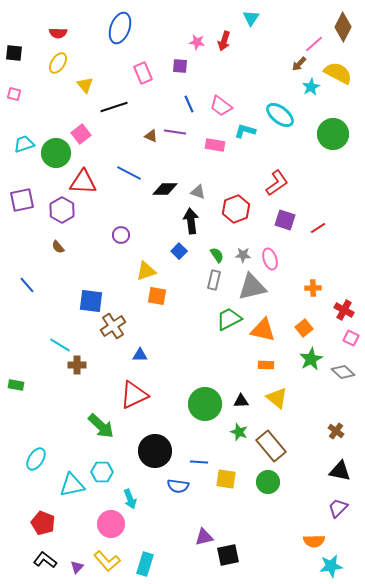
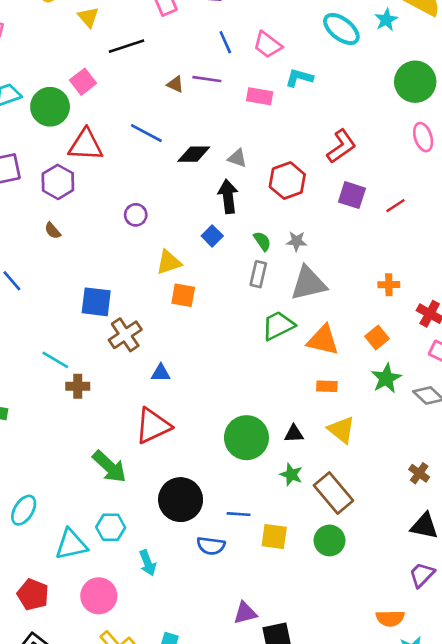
cyan ellipse: (280, 115) -> (341, 29), moved
pink ellipse: (270, 259) -> (423, 137), moved
pink circle: (111, 524) -> (99, 596), moved

